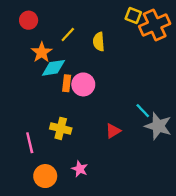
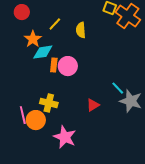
orange cross: (155, 25) -> (128, 16), turned -30
pink star: (80, 169) -> (65, 137), size x1.6
orange circle: (45, 176) -> (36, 120), moved

